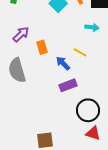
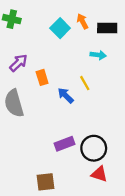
yellow line: (80, 52) -> (85, 83), turned 32
purple rectangle: (68, 85) -> (65, 144), moved

